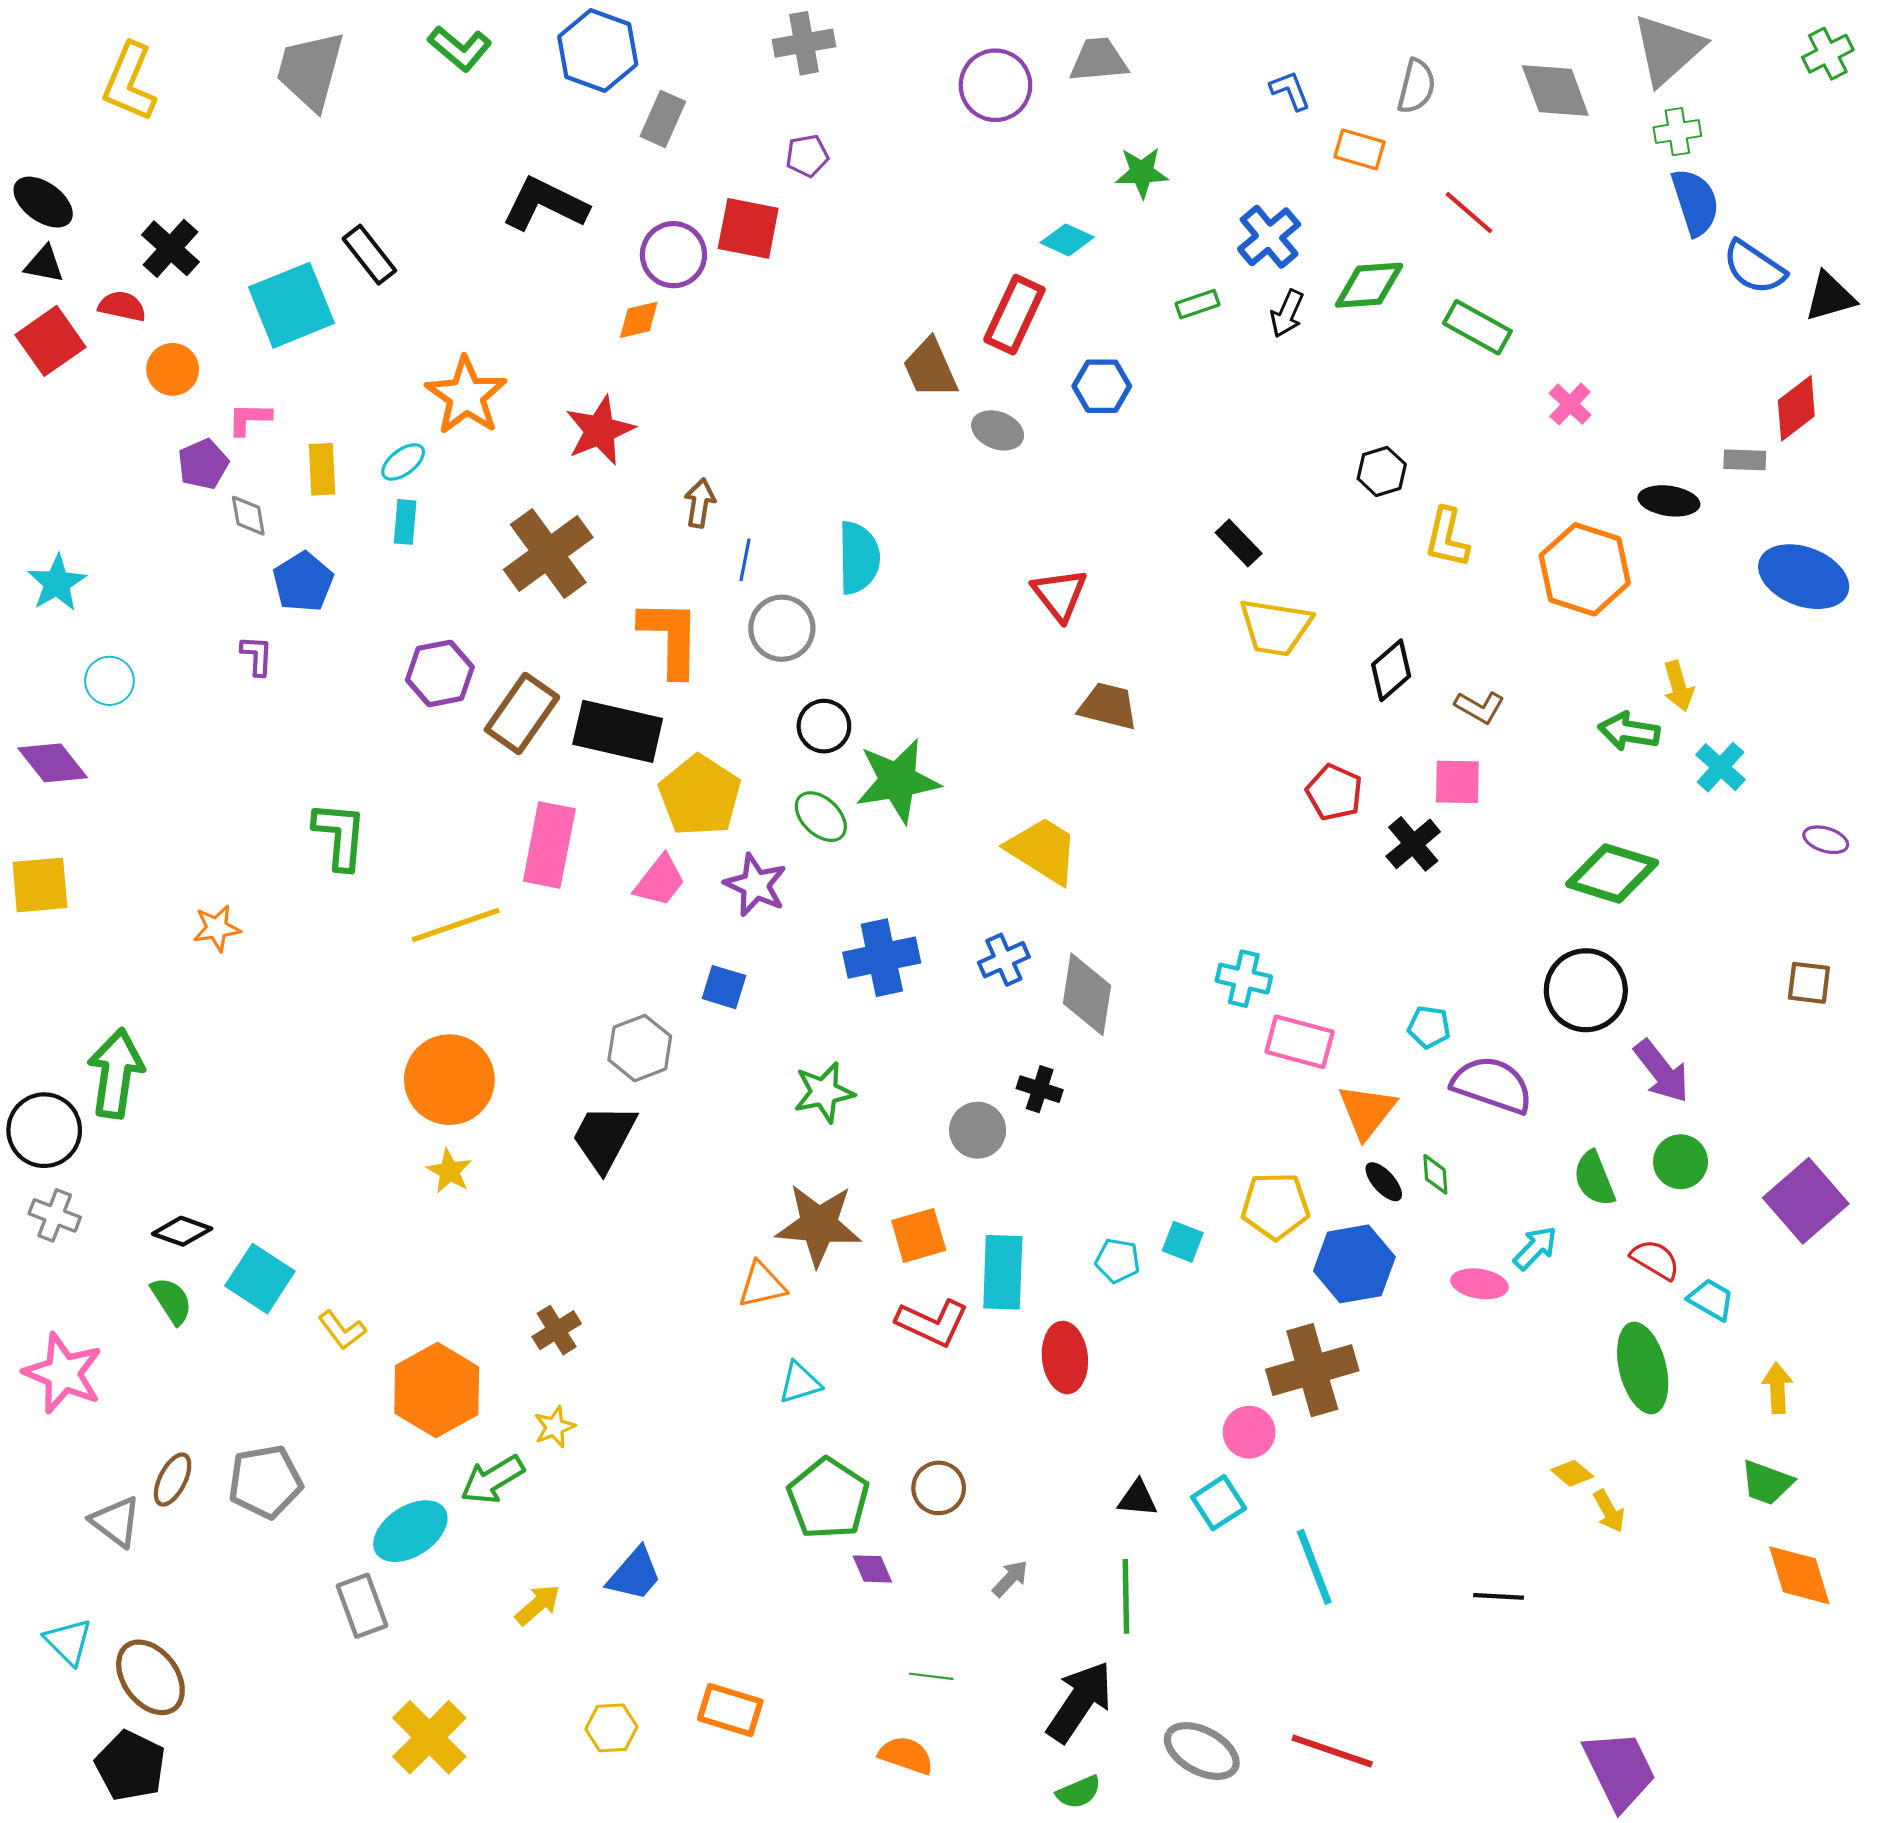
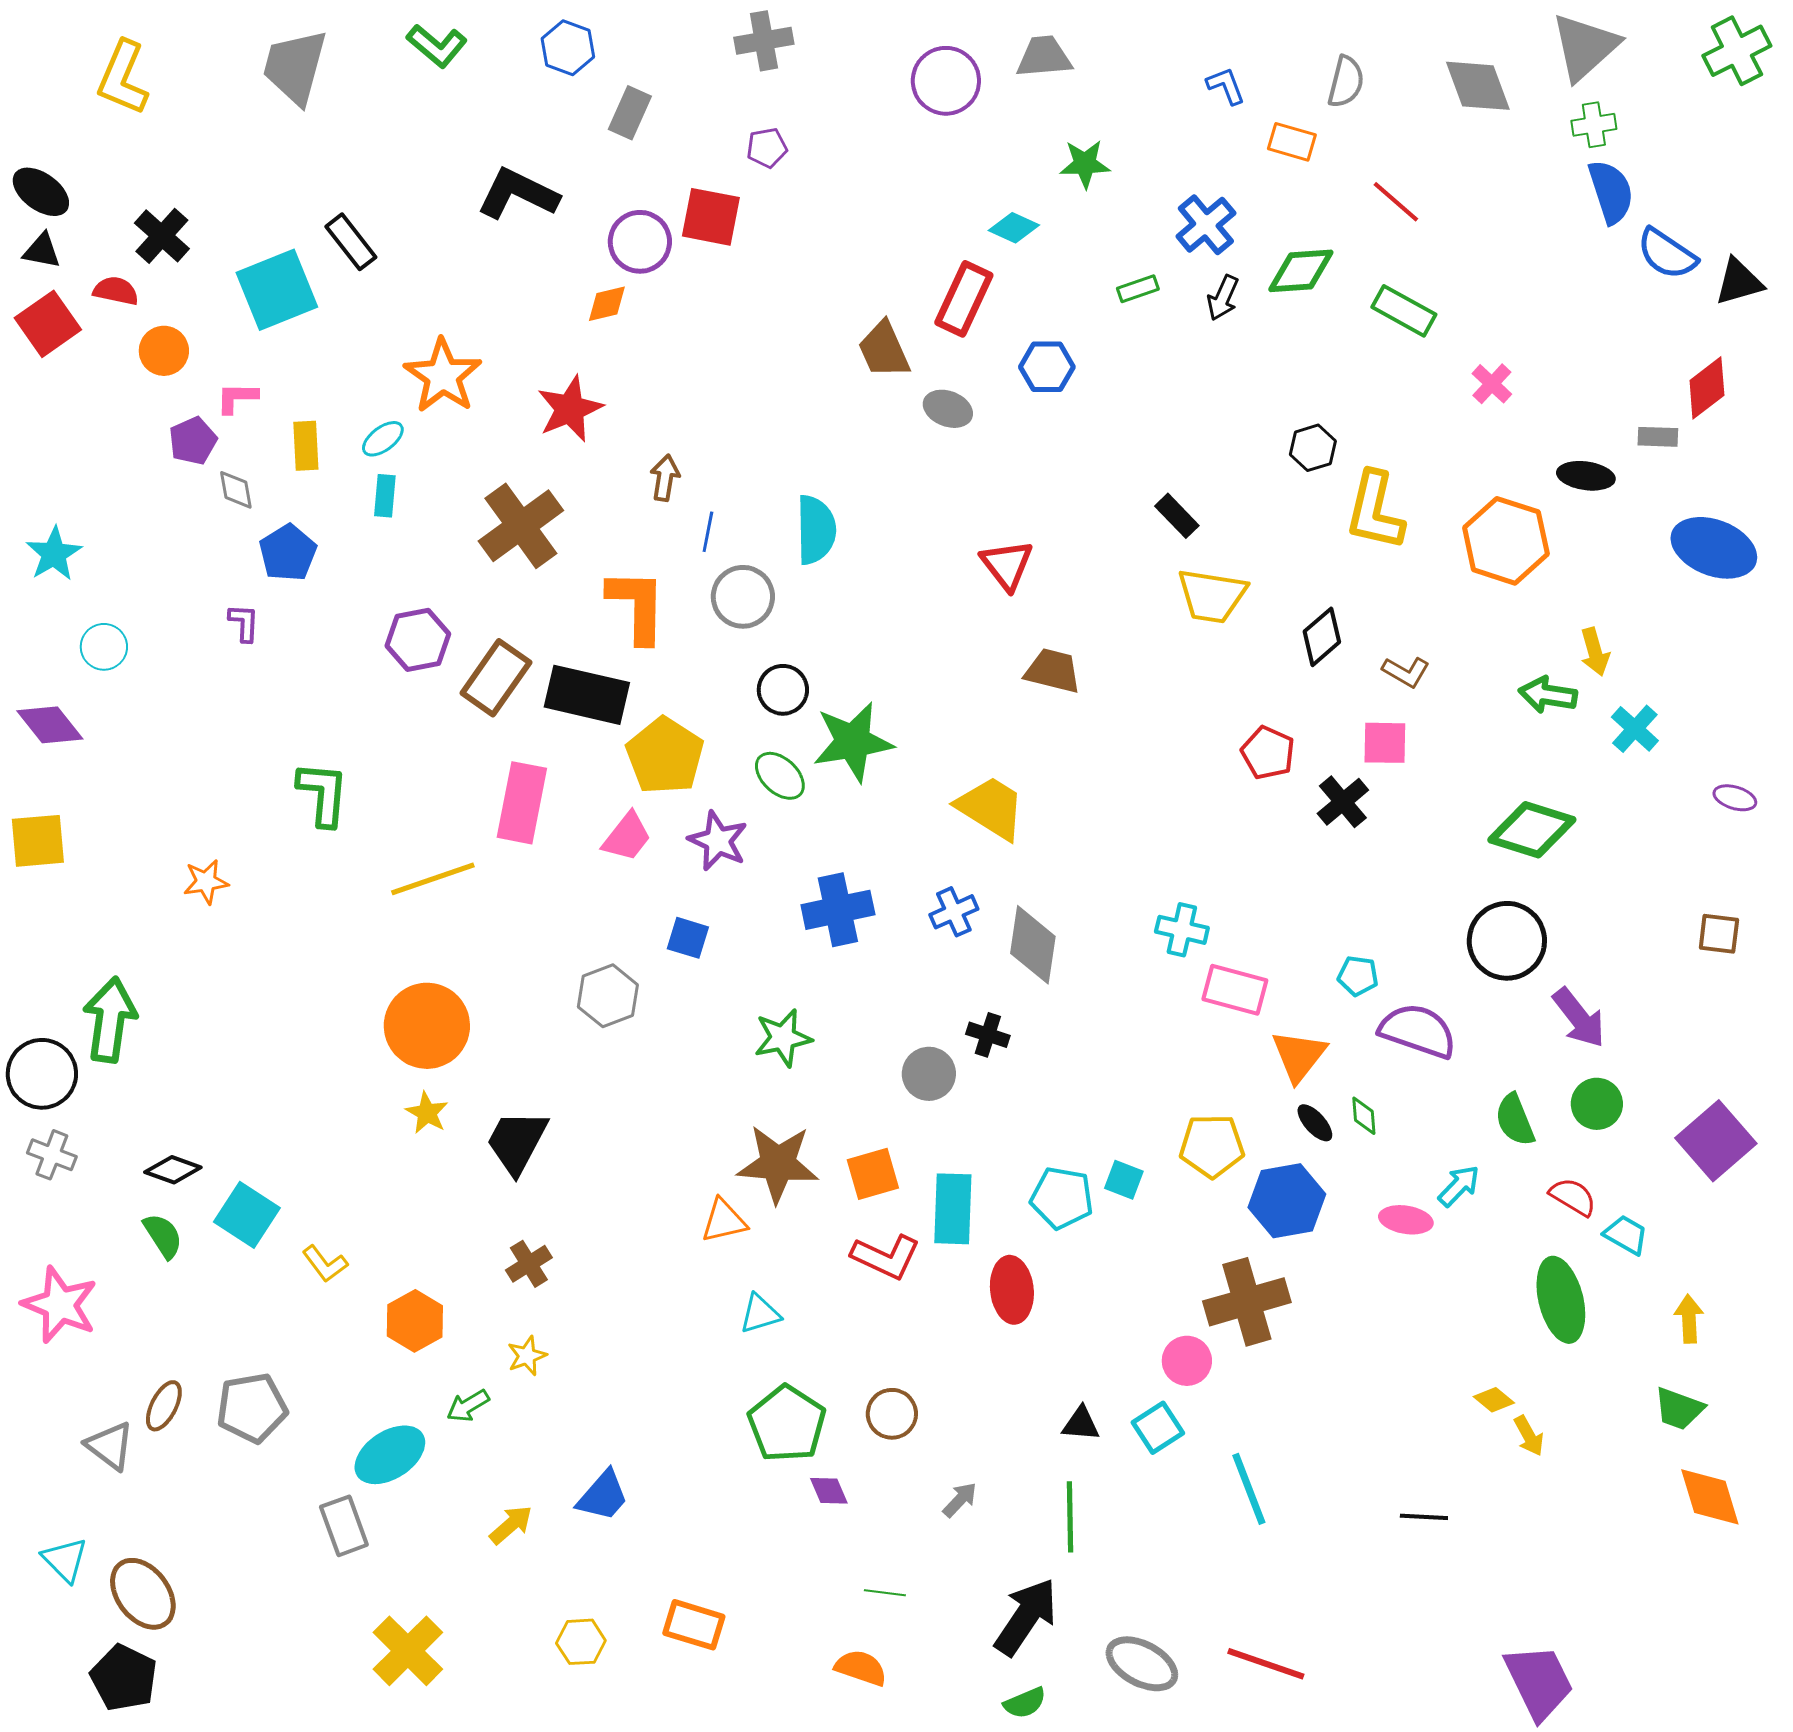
blue hexagon: (598, 51) -> (568, 48), size x0.7
green cross: (1828, 54) -> (1737, 51), size x1.4
yellow L-shape: (1447, 538) -> (1375, 511), size x1.4
black trapezoid: (604, 1138) -> (517, 1142), moved
cyan pentagon: (1118, 1261) -> (1062, 1198), size x1.5
orange hexagon: (437, 1390) -> (415, 1321), size x0.7
green arrow: (492, 1480) -> (468, 1406), size x0.7

